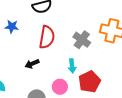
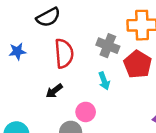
red pentagon: (90, 82) -> (138, 64), moved
pink circle: (60, 87) -> (86, 112), moved

